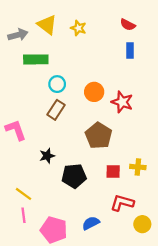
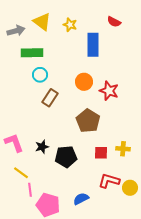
blue rectangle: (130, 50) -> (93, 45), moved, size x1.6
cyan circle: (57, 84) -> (40, 75), moved
pink L-shape: (16, 130) -> (14, 143), moved
black star: (47, 156) -> (42, 147), moved
pink line: (24, 215) -> (30, 190), moved
yellow circle: (142, 224) -> (130, 188), moved

